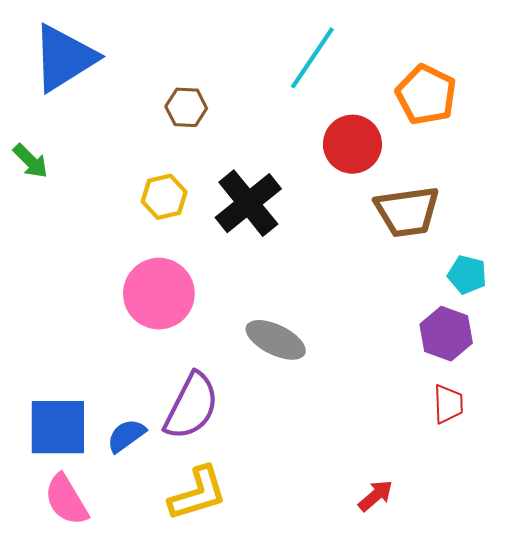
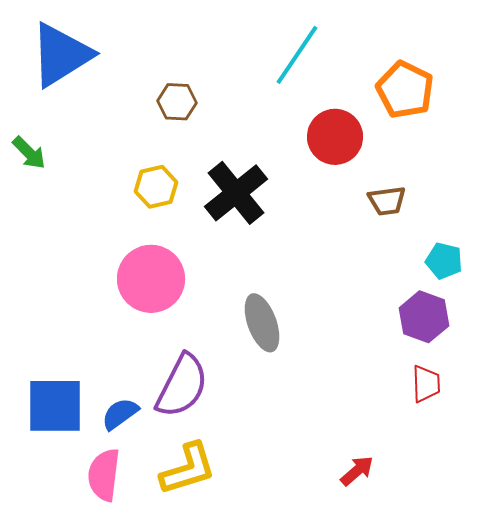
brown trapezoid: (407, 211) -> (387, 201), size x0.6
gray ellipse: (276, 340) -> (262, 323), turned 44
pink semicircle: (66, 500) -> (104, 475), moved, turned 38

